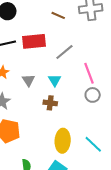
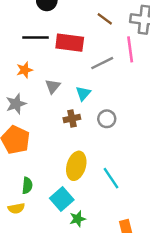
pink line: (89, 73) -> (130, 49), moved
gray circle: (93, 95) -> (107, 119), moved
brown cross: (50, 103) -> (72, 119), turned -32

